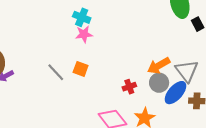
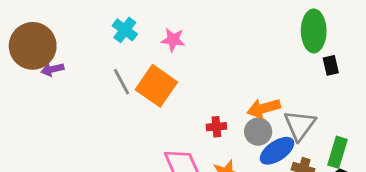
cyan cross: (82, 17) -> (125, 30), moved
orange square: (81, 69) -> (156, 86), size x1.8

